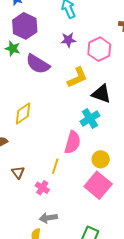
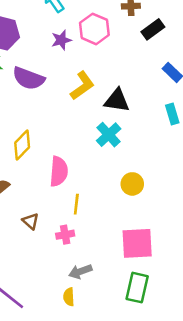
pink hexagon: (99, 49) -> (94, 29), moved
pink semicircle: (73, 142) -> (59, 171), moved
pink square: (98, 185) -> (137, 243), moved, turned -32
pink cross: (42, 188) -> (65, 235), turned -32

